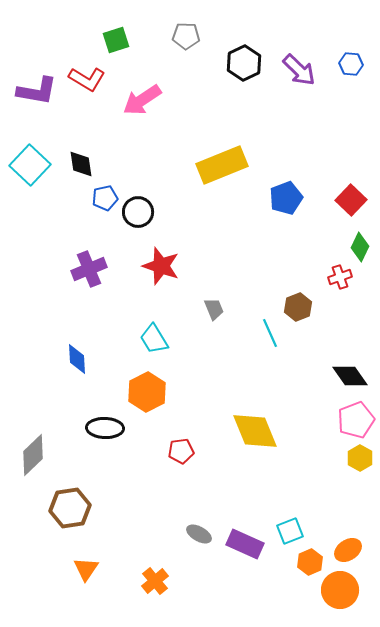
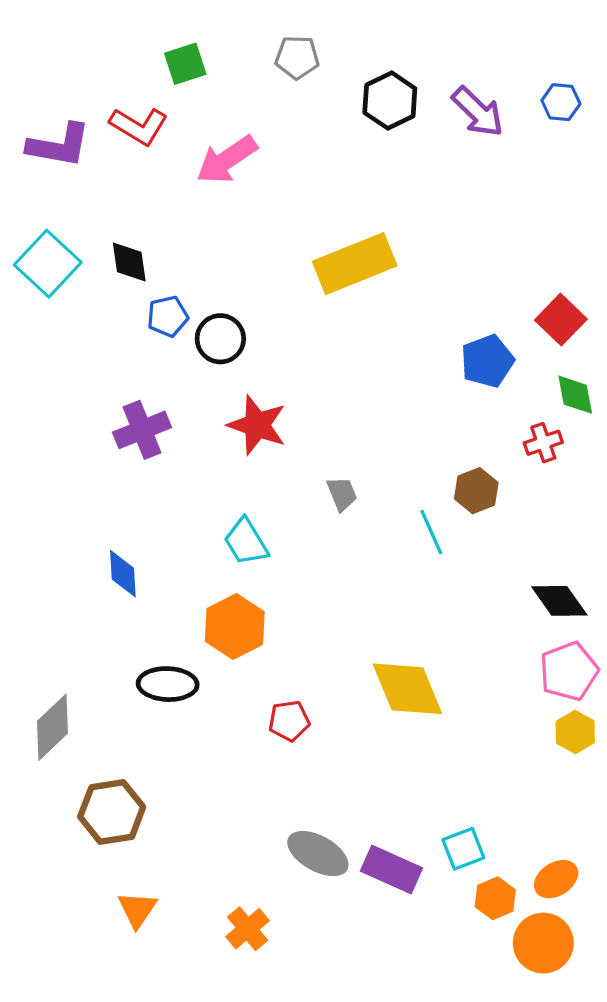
blue pentagon: (286, 198) -> (487, 361), moved
green diamond: (360, 247) -> (575, 395), turned -36
gray ellipse: (199, 534) -> (318, 854), size x1.5

